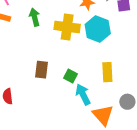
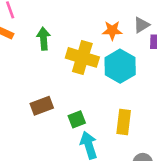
brown rectangle: (41, 70) -> (42, 106), turned 54
green square: (71, 76) -> (77, 119), turned 32

